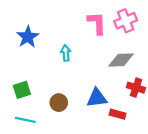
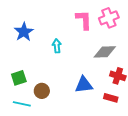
brown circle: (59, 103) -> (42, 91), moved
red rectangle: (118, 114) -> (111, 98), moved

